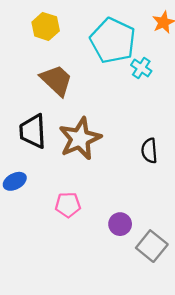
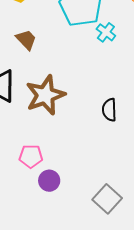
brown trapezoid: (56, 80) -> (26, 40), size x0.7
purple circle: (120, 224) -> (49, 181), moved

